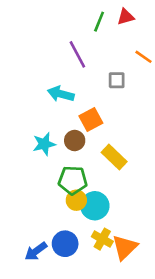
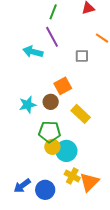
green line: (99, 22) -> (53, 12), moved
cyan arrow: (61, 94) -> (33, 52), moved
blue circle: (65, 244) -> (45, 190), moved

